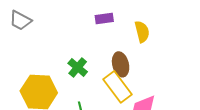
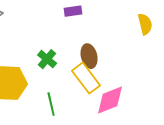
yellow semicircle: (142, 32) -> (145, 24), moved

